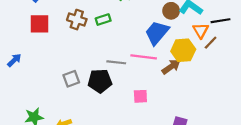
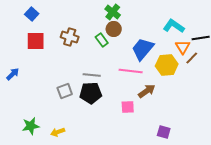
brown circle: (171, 11) -> (114, 29), moved
green rectangle: (103, 20) -> (102, 40), moved, turned 72
gray line: (116, 62) -> (92, 75), moved
brown arrow: (171, 67) -> (147, 91), moved

